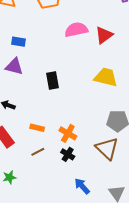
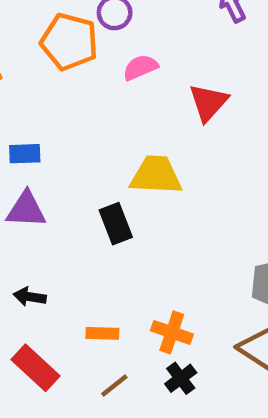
pink semicircle: (76, 30) -> (140, 67), moved, size x0.7
yellow trapezoid: (106, 77) -> (156, 175), moved
black cross: (68, 154) -> (181, 378), turned 32

